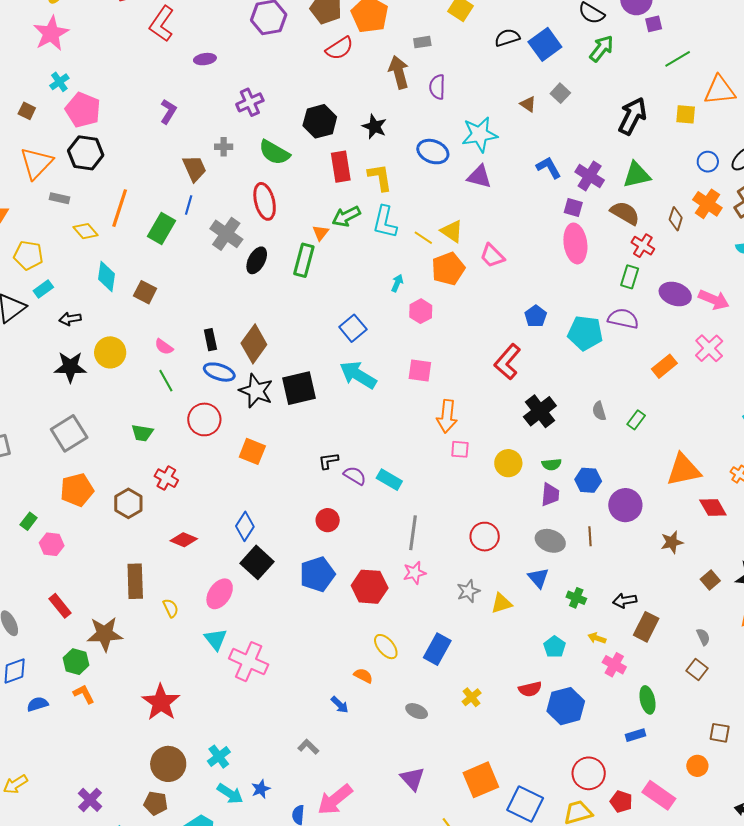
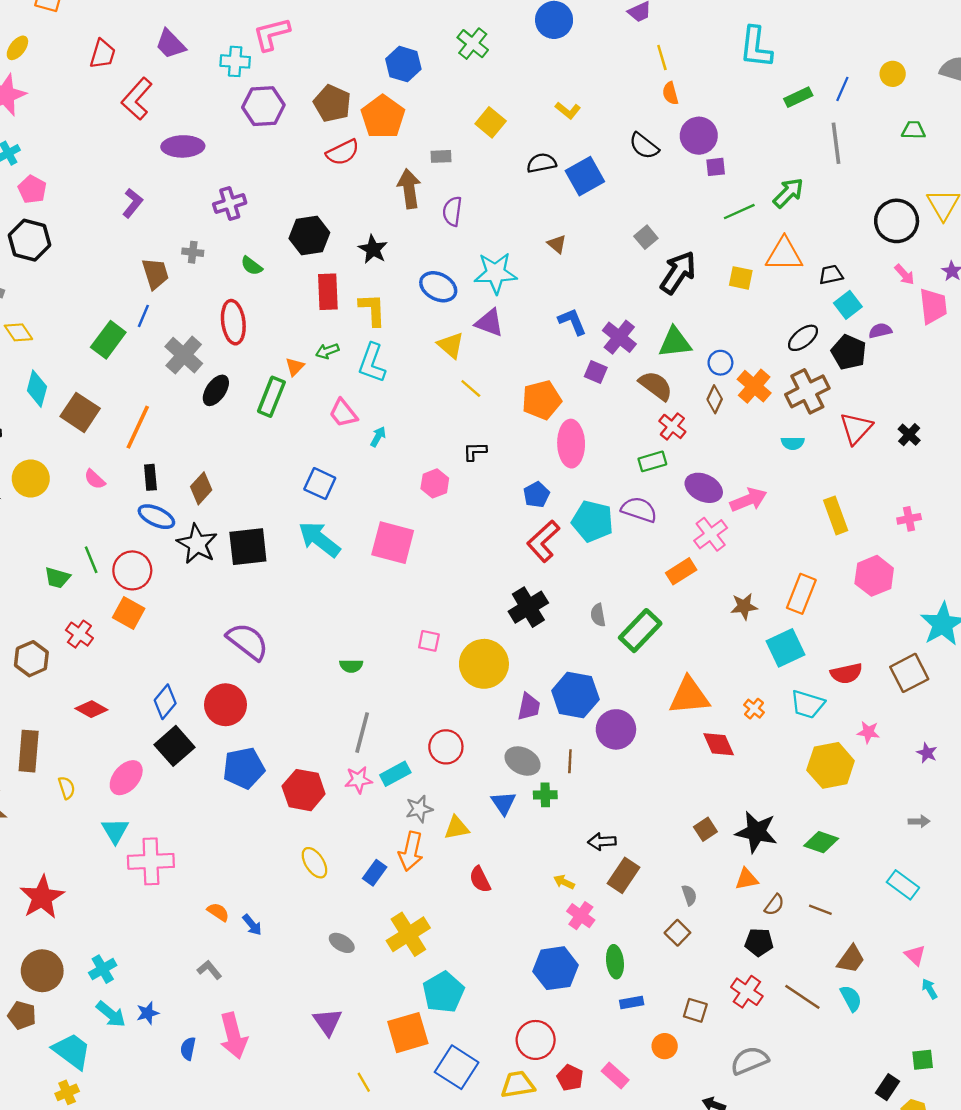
green arrow: (602, 48) -> (788, 193), moved
purple ellipse: (205, 59) -> (183, 146), size x1.6
gray square: (560, 93) -> (646, 237), moved
pink pentagon: (83, 110) -> (32, 189), size x0.7
green semicircle: (274, 152) -> (252, 266), size x0.6
blue circle: (708, 162) -> (720, 363), moved
orange line: (120, 208) -> (138, 427), moved
green arrow: (346, 216) -> (327, 351), size x0.7
yellow triangle: (452, 231) -> (451, 345), moved
yellow line: (423, 238) -> (471, 388), moved
pink ellipse: (575, 243) -> (571, 444), moved
pink trapezoid: (492, 256) -> (343, 413), moved
orange pentagon: (448, 269) -> (542, 400), moved
green rectangle: (630, 277) -> (652, 461), turned 50
brown square: (145, 292) -> (80, 412), size x1.4
pink arrow: (714, 300) -> (748, 500), turned -52
pink hexagon: (421, 311) -> (435, 483), moved
blue square: (353, 328) -> (320, 484), turned -32
brown diamond: (254, 344) -> (201, 488), size x0.7
pink cross: (709, 348) -> (711, 534), moved
red L-shape: (507, 362) -> (543, 541), moved
pink square: (420, 371) -> (393, 543), size x1.5
green line: (166, 381) -> (91, 560), moved
orange arrow: (447, 416) -> (411, 851), moved
green rectangle: (636, 420) -> (640, 631), size x1.8
orange square: (252, 451) -> (129, 613), moved
black L-shape: (328, 461) -> (475, 451), moved
yellow circle: (508, 463) -> (484, 664), size x1.5
green semicircle: (552, 464) -> (351, 666), moved
purple semicircle: (355, 476) -> (248, 641), moved, size x1.6
cyan rectangle: (389, 480) -> (395, 774), moved, turned -65
blue hexagon: (588, 480) -> (575, 695), size x1.5
red circle: (328, 520) -> (226, 705), moved, size x1.5
brown star: (672, 542) -> (744, 606), moved
green cross: (576, 598) -> (545, 795), moved, turned -30
cyan pentagon: (554, 647) -> (443, 992), moved, size x1.6
blue rectangle: (437, 649) -> (375, 873), size x0.7
pink cross: (249, 662) -> (151, 861), turned -33
orange semicircle: (363, 676) -> (218, 912), moved
red semicircle: (530, 689) -> (480, 879), moved, turned 70
yellow cross: (472, 697) -> (408, 934), size x1.8
blue hexagon: (566, 706) -> (556, 968), moved
blue rectangle: (635, 735) -> (632, 1002), moved
pink rectangle: (659, 795) -> (615, 1075), size x0.7
pink arrow: (335, 800) -> (233, 1036), turned -72

